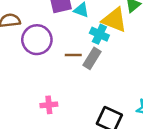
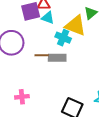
gray rectangle: (92, 58) -> (57, 58), turned 60

